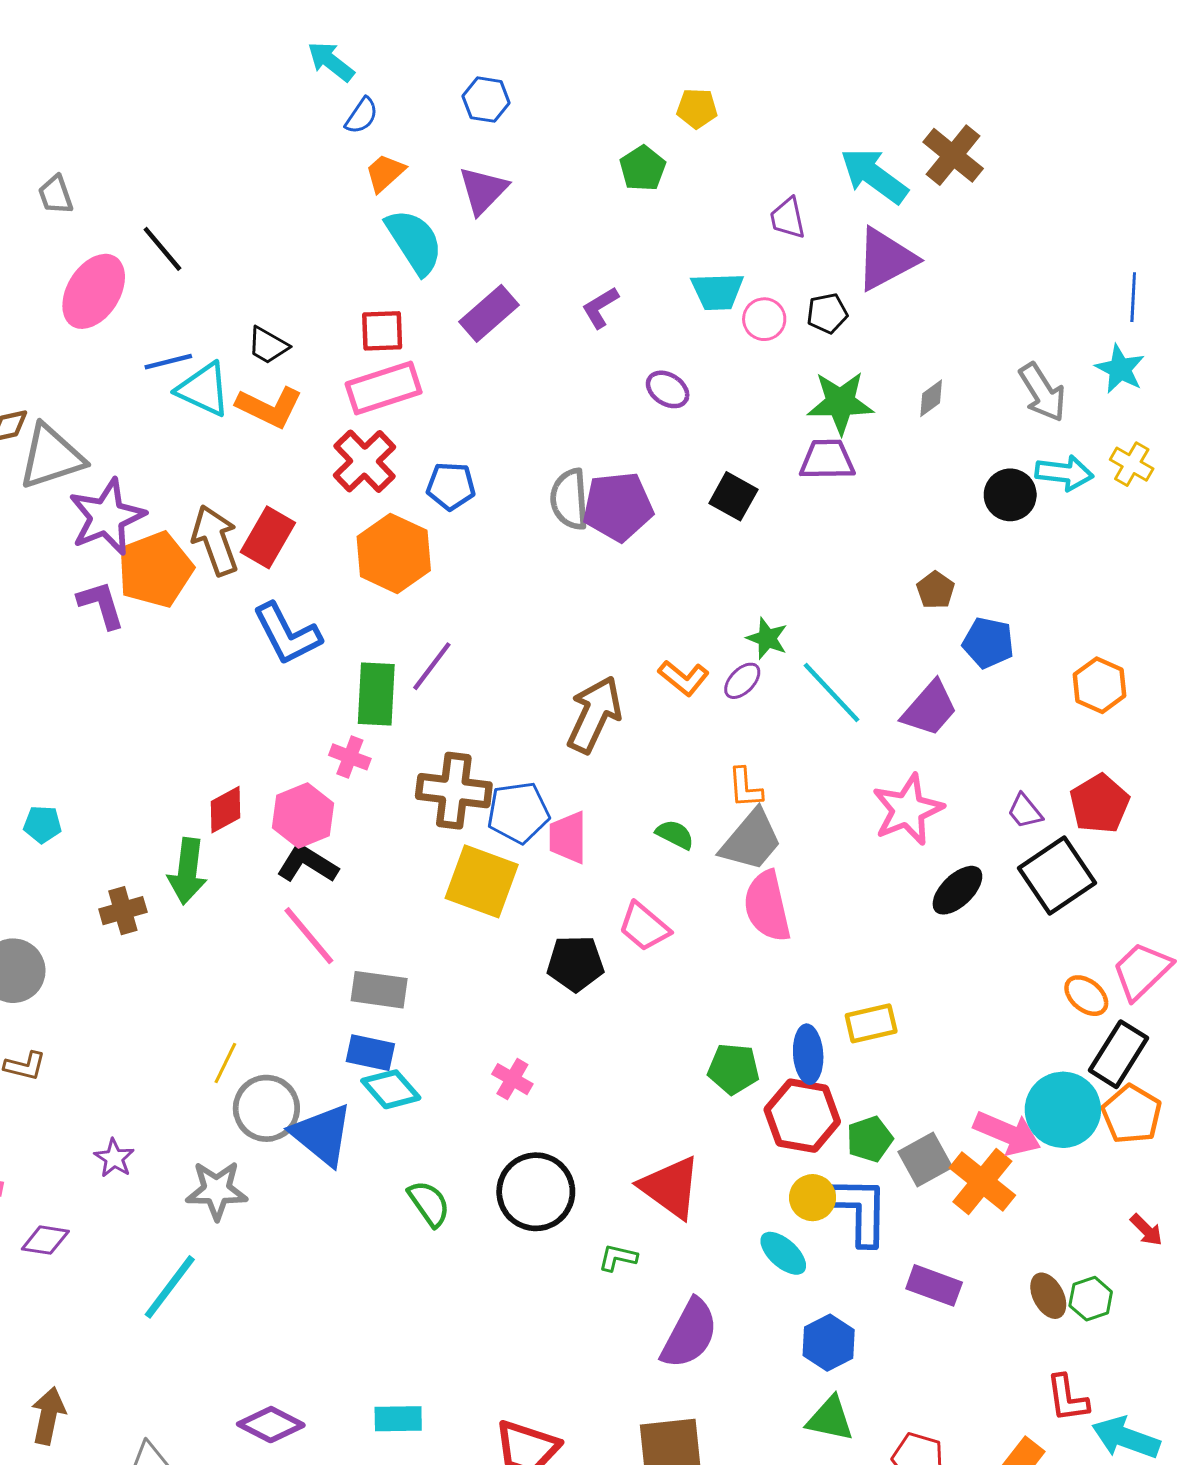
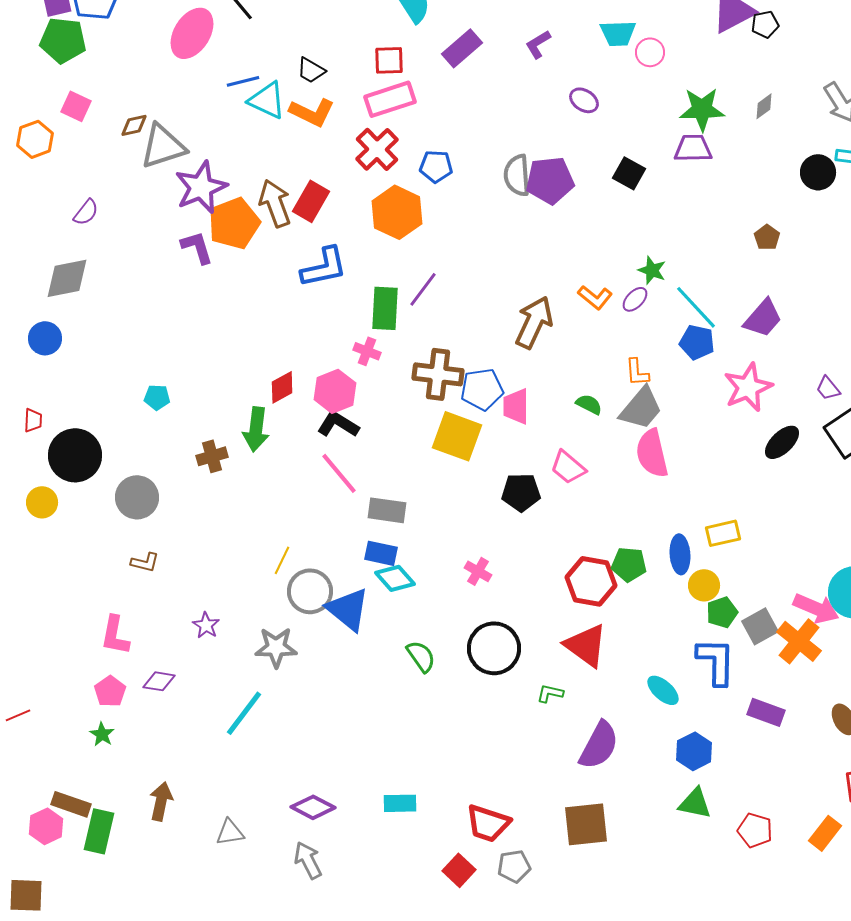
black pentagon: (827, 313) -> (765, 24), moved
blue L-shape: (287, 634) -> (324, 267), turned -75
blue pentagon: (988, 643) -> (697, 342), moved
red hexagon: (802, 1116) -> (591, 581), moved
yellow circle: (813, 1198) -> (704, 585), moved

